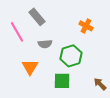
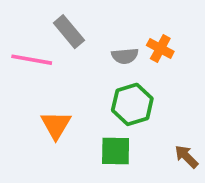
pink line: (17, 32) -> (32, 60), turned -50
gray semicircle: (45, 44) -> (125, 56), moved

